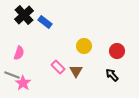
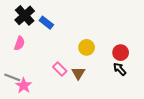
pink semicircle: (19, 53) -> (19, 43), moved
black arrow: (112, 75) -> (120, 69), moved

